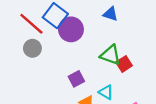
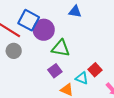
green triangle: (110, 55) -> (61, 48), moved
red square: (124, 64) -> (95, 70), moved

